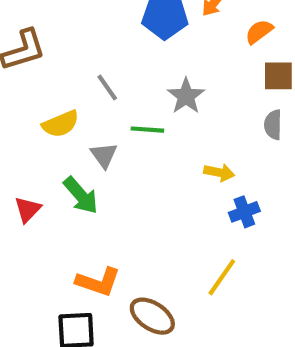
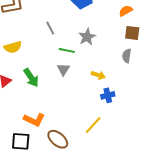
yellow semicircle: (61, 124) -> (13, 47), moved
gray triangle: (104, 155) -> (63, 69), moved

